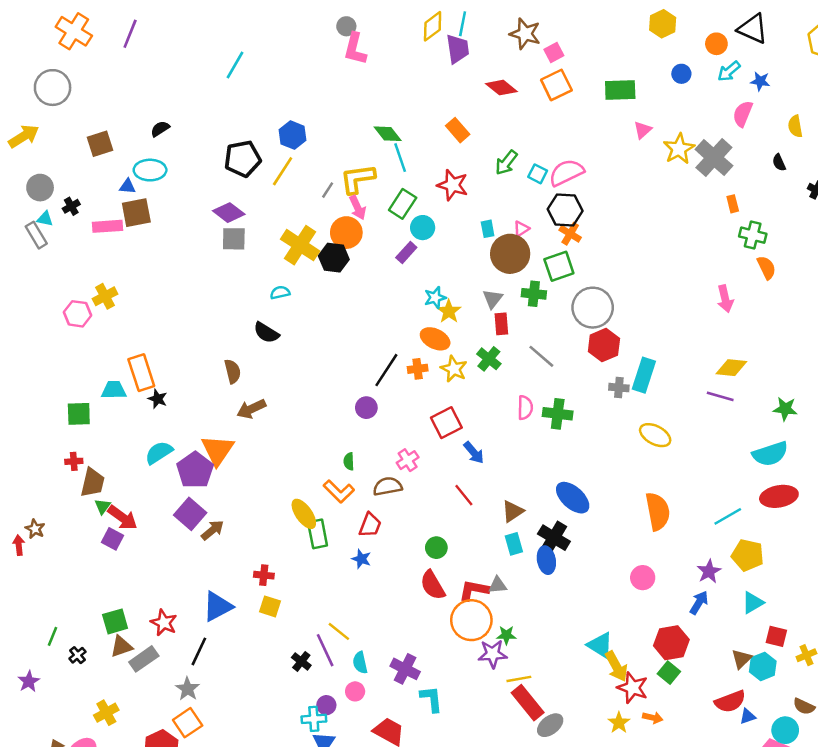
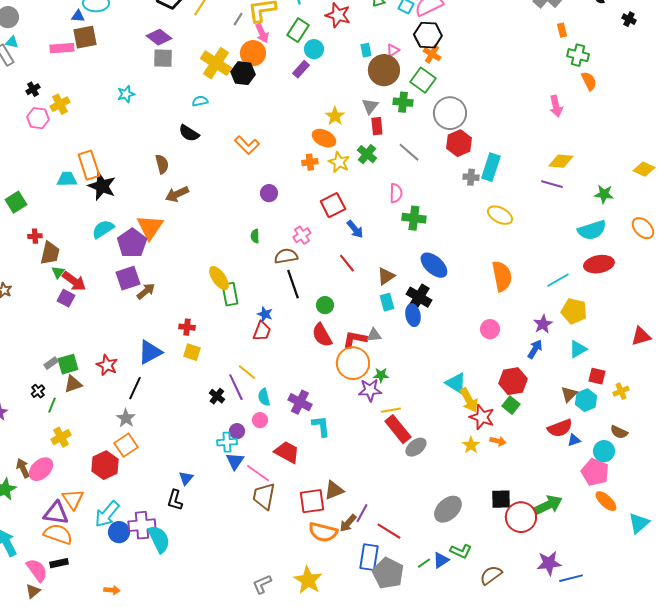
black cross: (71, 206) -> (33, 89), moved
green square: (559, 266) -> (423, 80), turned -35
cyan star: (435, 298) -> (126, 94), moved
black line: (386, 370) -> (293, 284), moved, turned -52
black star: (158, 399) -> (102, 186), size x1.8
green square: (79, 414) -> (16, 202), moved, turned -30
green cross: (558, 414) -> (414, 218), moved
orange L-shape: (339, 491) -> (247, 145), moved
purple square: (190, 514) -> (128, 278), turned 30
red trapezoid: (370, 525) -> (262, 331), moved
green line: (53, 636) -> (52, 405), moved
gray rectangle: (144, 659) -> (51, 363), moved, size x0.6

